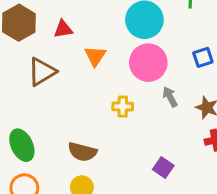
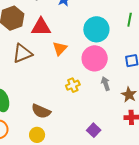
red triangle: (63, 29) -> (41, 27), size x1.5
yellow cross: (123, 107) -> (73, 85), turned -32

